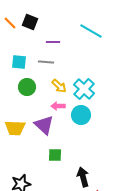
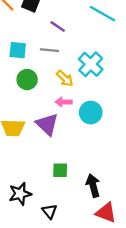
purple line: (53, 42) -> (58, 27), turned 32
cyan cross: (84, 89) -> (91, 64), moved
green square: (55, 155) -> (60, 170), moved

